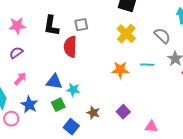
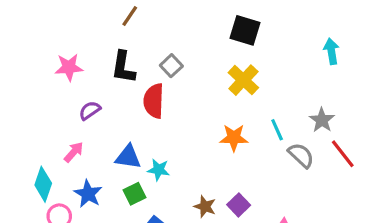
gray square: (81, 25) -> (171, 66), turned -32
gray semicircle: (162, 36) -> (301, 155), moved
purple semicircle: (16, 53) -> (90, 110), moved
cyan line: (147, 65) -> (277, 130), turned 64
brown star: (93, 113) -> (205, 207), moved

